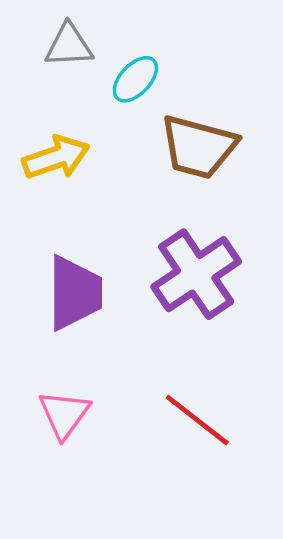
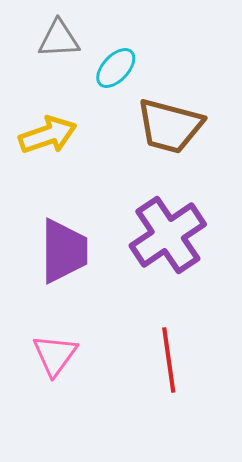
red line: (197, 420) -> (169, 360), turned 44

